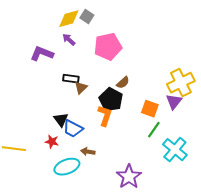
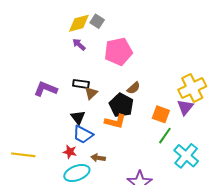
purple L-shape: (42, 54) -> (46, 89), moved
orange L-shape: (105, 116) -> (115, 121), turned 85
black triangle: (61, 120) -> (78, 117), moved
red star: (52, 142) -> (70, 152), moved

